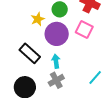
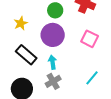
yellow star: (38, 19) -> (21, 23), moved
pink square: (84, 30) -> (90, 39), moved

